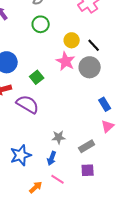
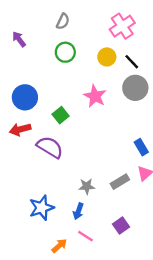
yellow circle: (72, 40) -> (107, 57), moved
black line: (94, 45) -> (132, 62), moved
gray circle: (90, 67) -> (135, 88), moved
gray rectangle: (87, 146) -> (120, 182), moved
purple square: (88, 170) -> (121, 226), turned -32

